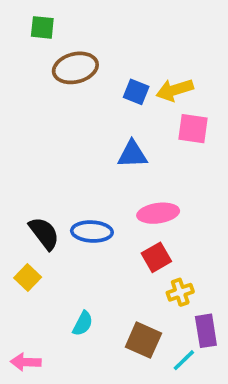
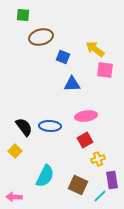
yellow arrow: (175, 90) -> (95, 49), turned 54
blue square: (136, 92) -> (63, 57), moved
cyan semicircle: (83, 323) -> (45, 176), size x1.6

